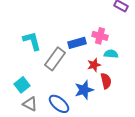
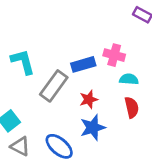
red star: (94, 65) -> (89, 99), moved
red semicircle: (106, 81) -> (132, 107), moved

